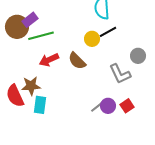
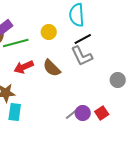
yellow circle: (92, 39) -> (49, 32), moved
gray circle: (138, 56) -> (118, 80), moved
gray L-shape: (120, 74) -> (82, 56), moved

